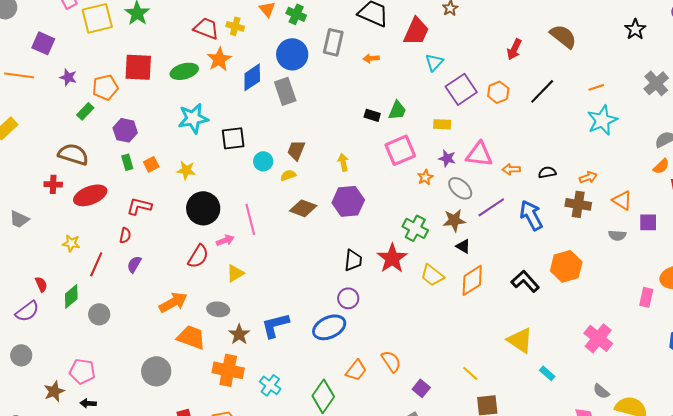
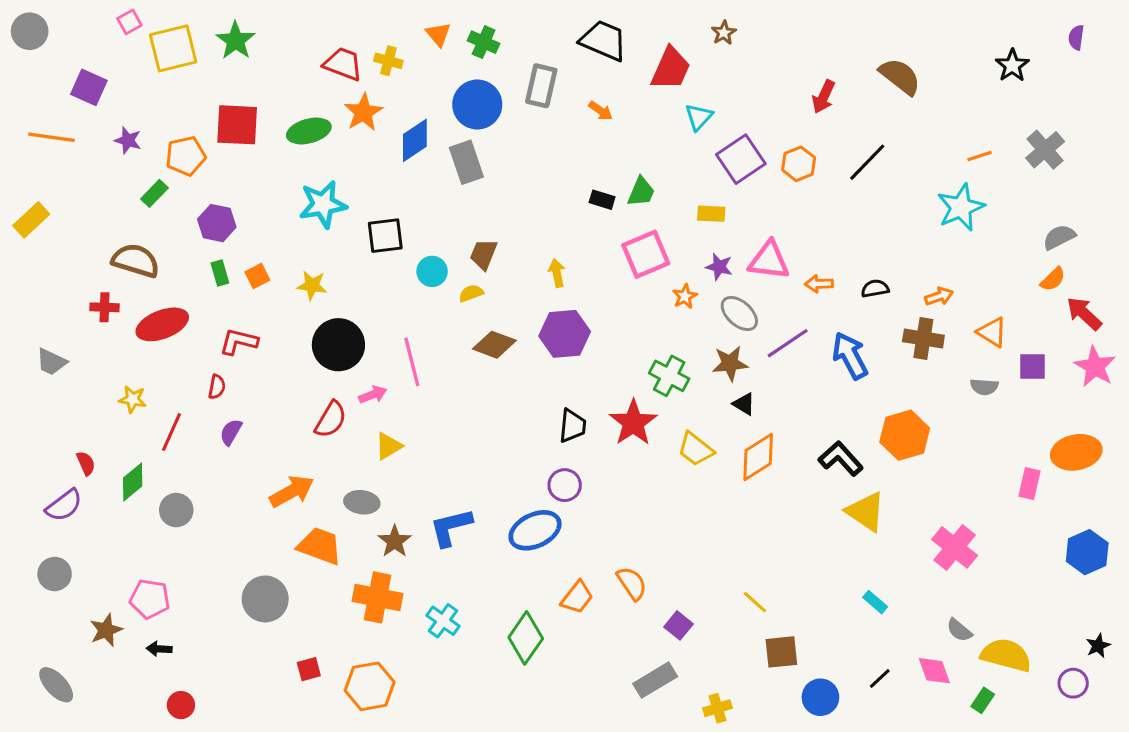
orange arrow: (371, 58) -> (601, 111), turned -140
orange line: (596, 87) -> (980, 156), moved
yellow triangle: (520, 340) -> (866, 512), moved

